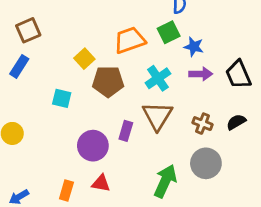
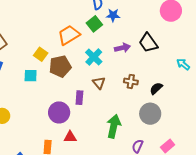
blue star: (194, 47) -> (113, 15), moved
cyan square: (62, 98) -> (31, 76), moved
brown triangle: (157, 116) -> (99, 83), size x0.6
black semicircle: (236, 122) -> (156, 88), moved
gray circle: (206, 163) -> (150, 114), moved

